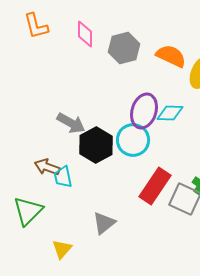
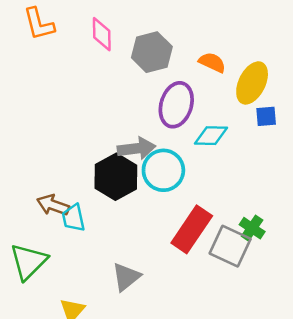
orange semicircle: (171, 56) -> (212, 62), size x0.7
purple ellipse: (144, 111) -> (176, 105), moved
gray arrow: (71, 123) -> (136, 148), moved, turned -36

